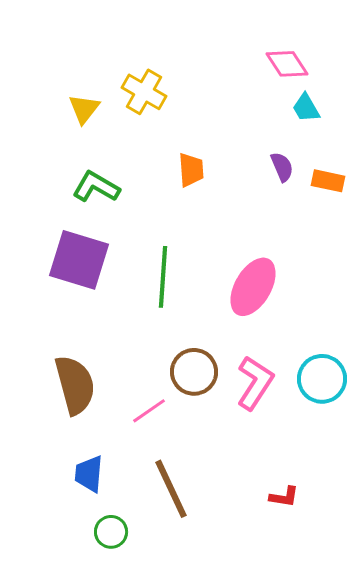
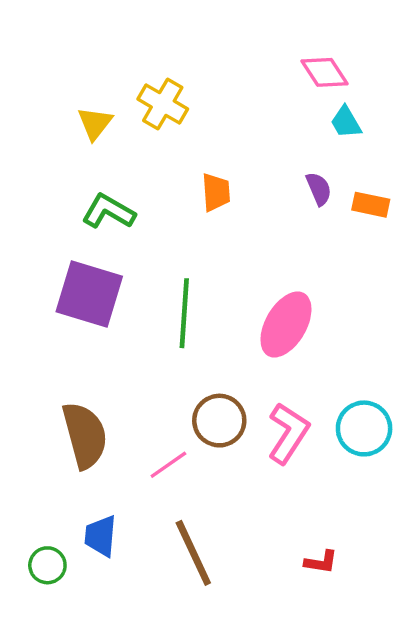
green circle: (111, 532) -> (47, 565), moved

